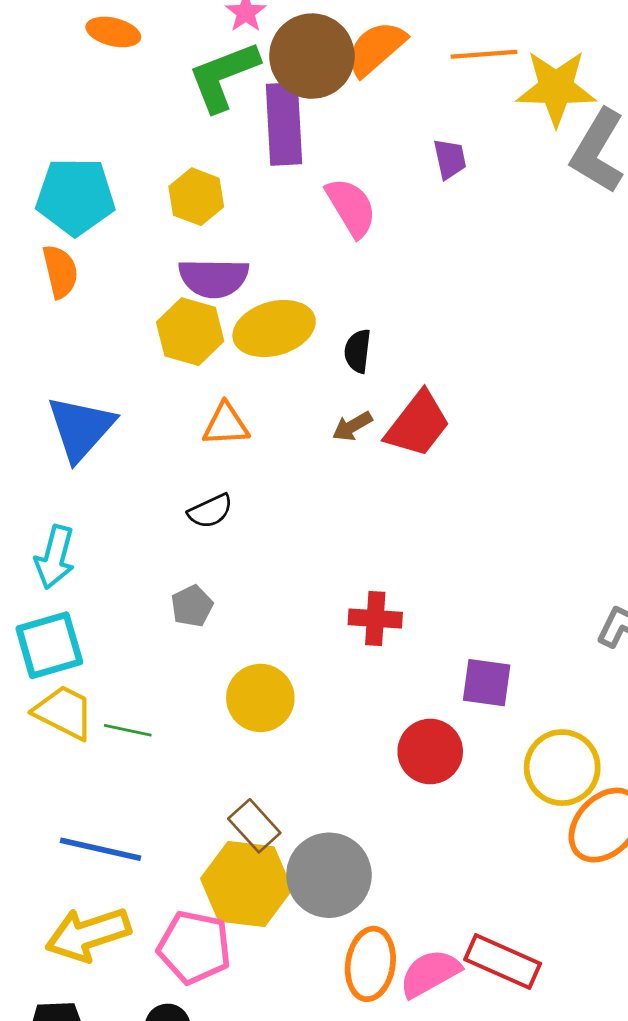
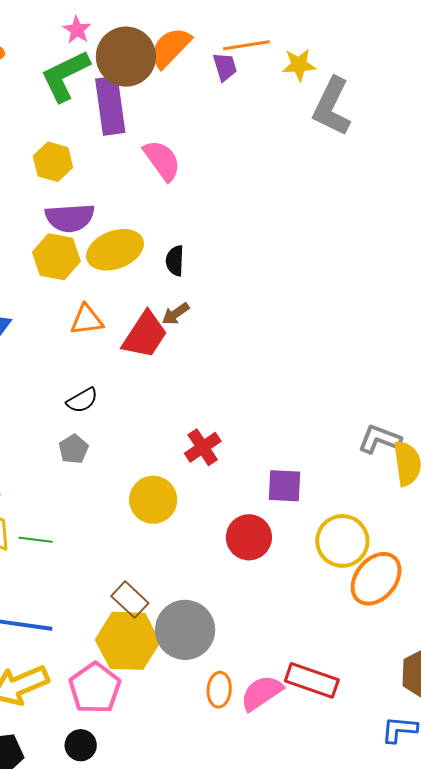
yellow star: (556, 88) -> (299, 65), size x0.6
purple trapezoid: (450, 159) -> (225, 67), moved
red trapezoid: (418, 424) -> (145, 335), moved
black semicircle: (210, 511) -> (82, 400), moved
red cross: (375, 619) -> (203, 447), turned -33
yellow circle: (260, 698) -> (153, 500), moved
pink pentagon: (194, 947) -> (95, 688), turned 30
orange ellipse: (370, 964) -> (219, 690), size x0.7

